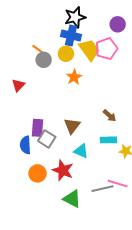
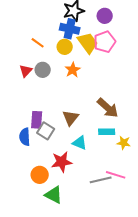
purple circle: (118, 24) -> (105, 16), moved
gray circle: (44, 60) -> (43, 70), moved
red triangle: (18, 85) -> (26, 71), moved
brown arrow: (110, 116) -> (108, 108), size x1.6
red star: (63, 170) -> (62, 162), turned -30
orange circle: (38, 173) -> (40, 175), moved
green triangle: (72, 199) -> (54, 195), moved

